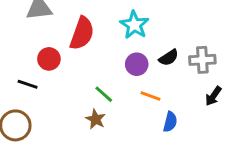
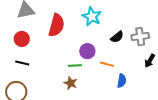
red circle: (49, 59) -> (22, 39), moved
purple circle: (137, 64) -> (87, 51), moved
green line: (104, 94) -> (75, 66), turned -40

